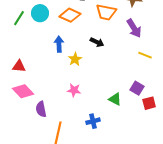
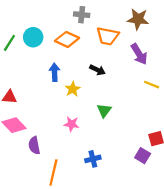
purple square: (137, 88) -> (143, 156), moved
green triangle: (115, 99) -> (104, 110), moved, turned 40

